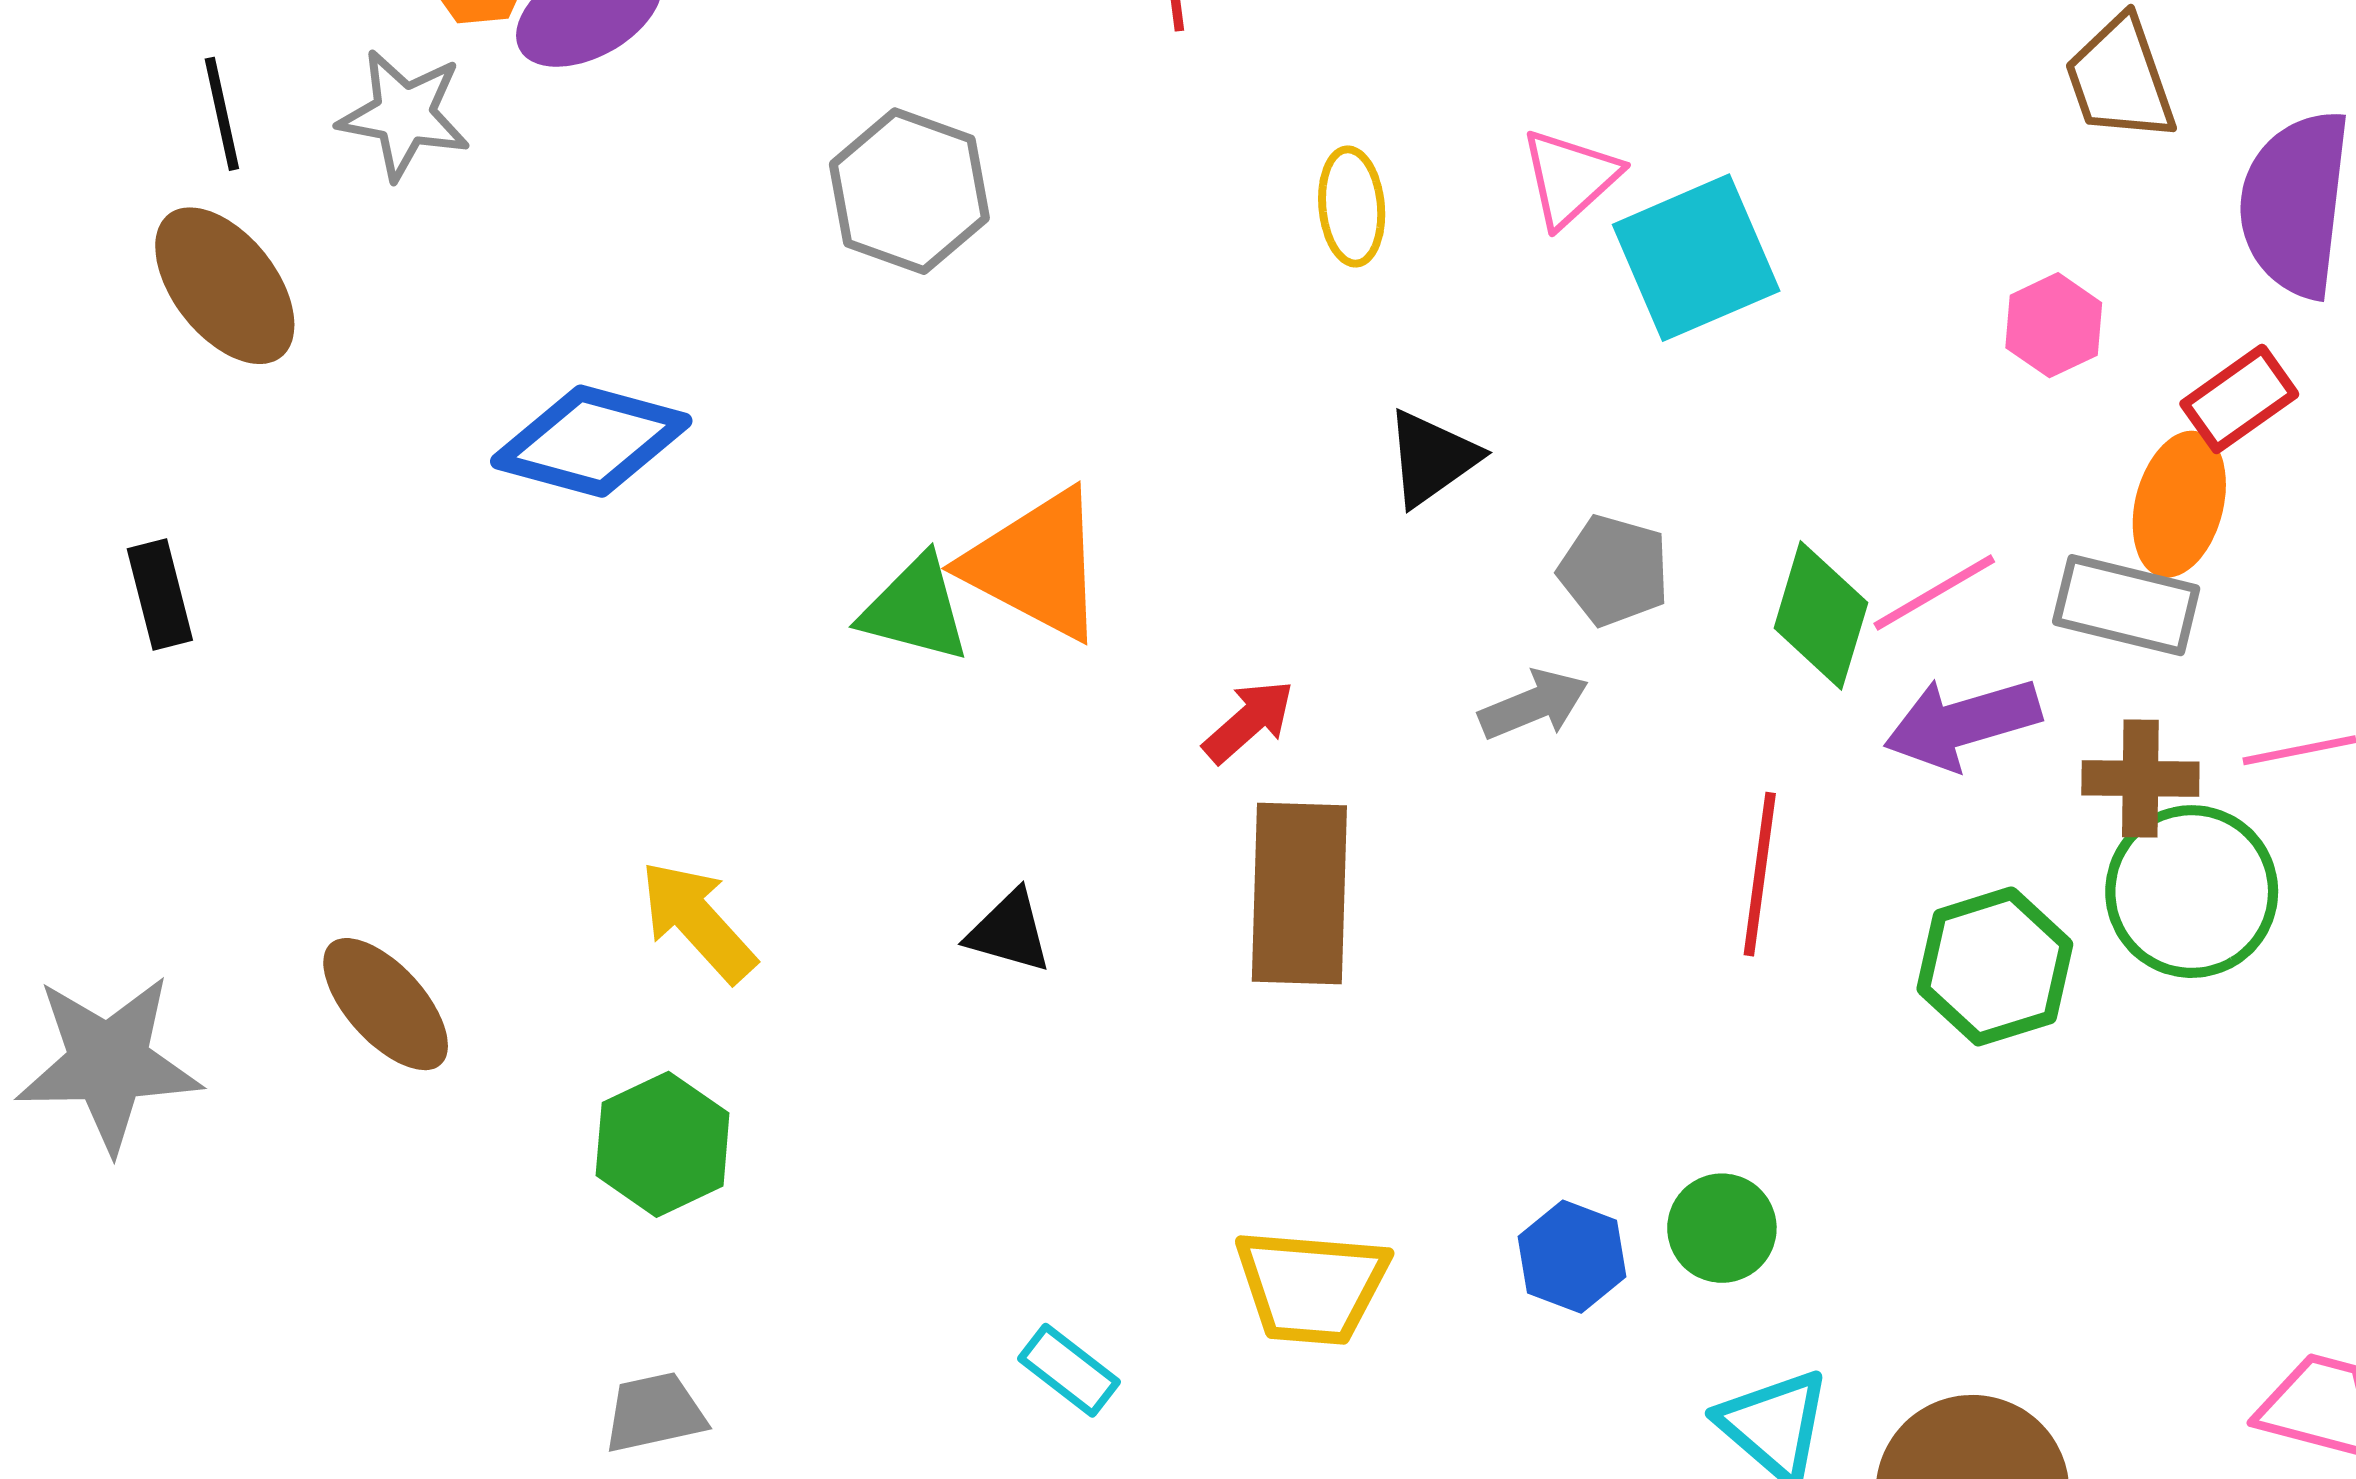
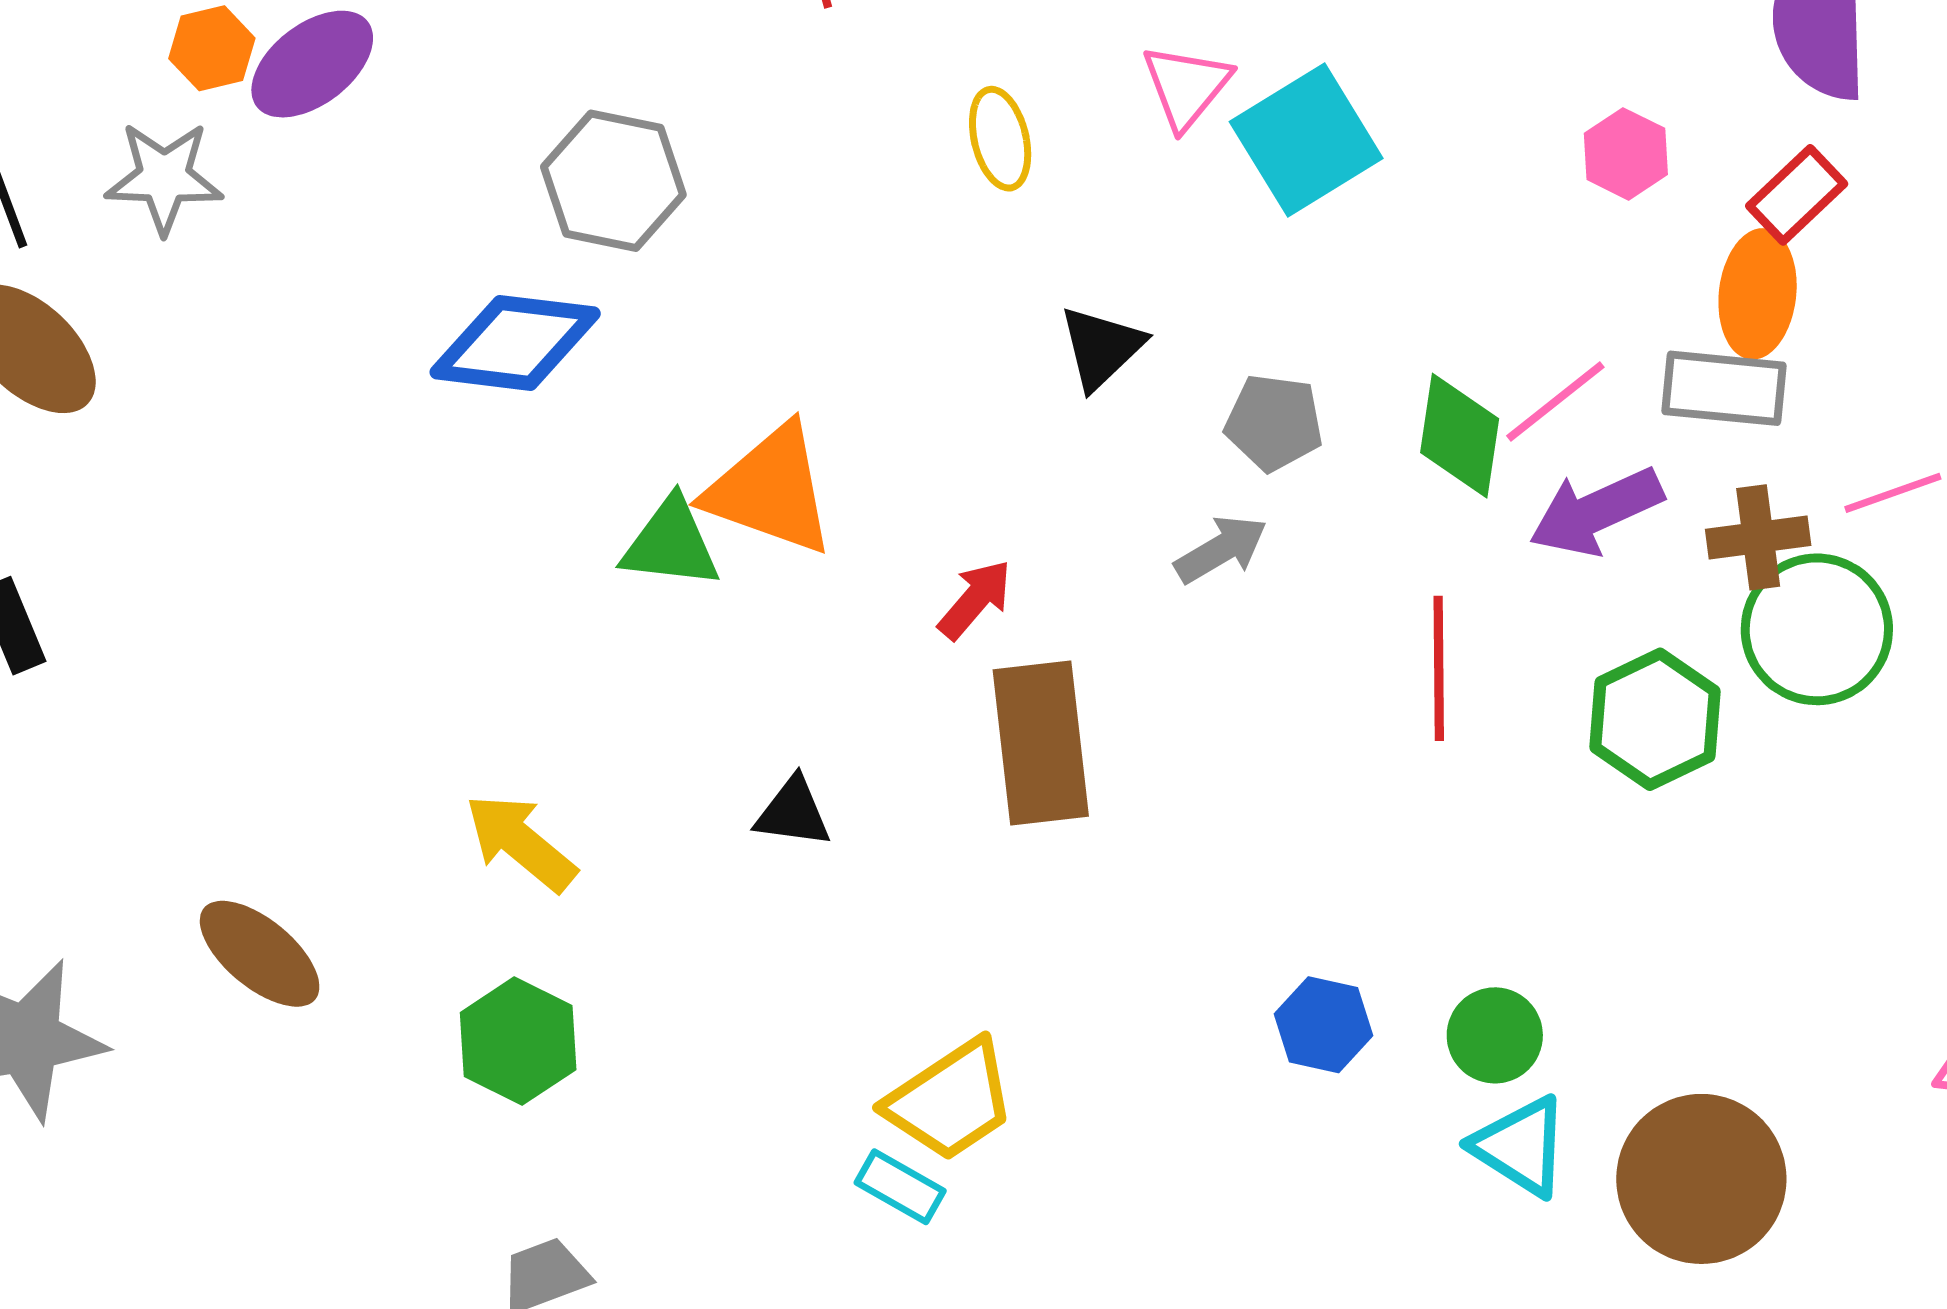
blue diamond: (591, 441) -> (515, 343), moved
green circle: (1722, 1228) -> (1495, 1035), moved
yellow trapezoid: (1312, 1286) -> (951, 1100), moved, turned -30

